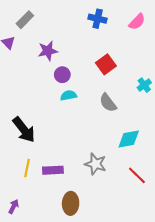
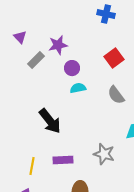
gray rectangle: (25, 20) -> (36, 60), moved
black arrow: (24, 130) -> (50, 121), moved
yellow line: (27, 168) -> (32, 166), moved

